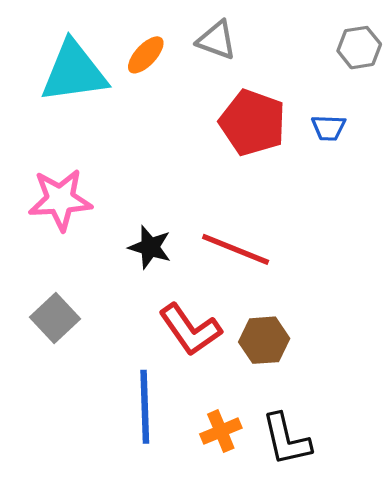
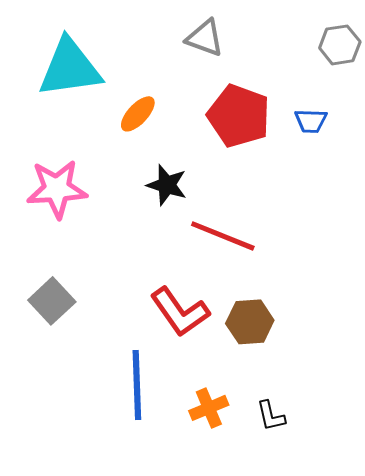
orange ellipse: (146, 55) -> (138, 114), moved
black star: (150, 247) -> (167, 185), moved
black L-shape: (286, 439) -> (271, 416), size x0.6

